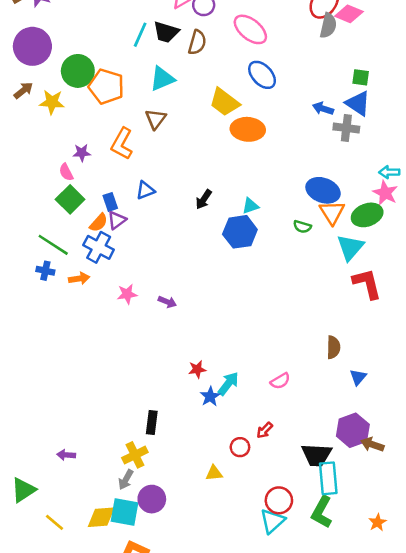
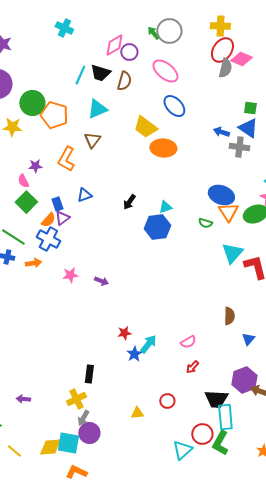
cyan triangle: (350, 247) -> (232, 253), moved
red arrow: (265, 430) -> (192, 367), moved
red circle: (240, 447) -> (167, 401), moved
gray arrow: (126, 480) -> (83, 418), moved
red circle: (279, 500) -> (202, 434), moved

